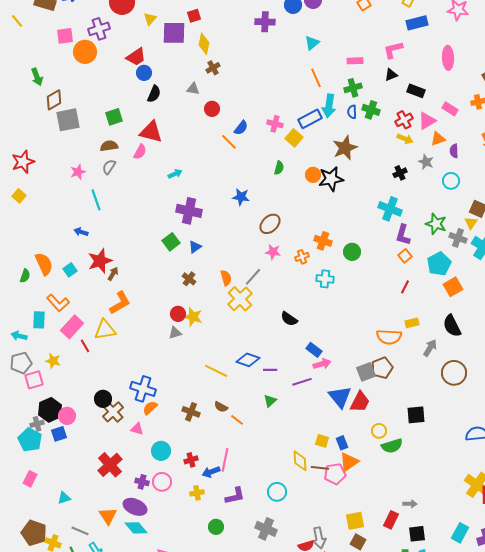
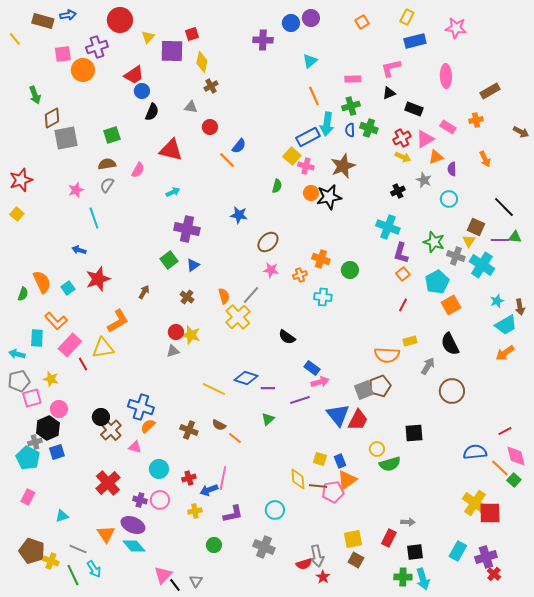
pink cross: (275, 124) -> (306, 166), moved
red triangle: (151, 132) -> (171, 150), moved
brown arrow: (113, 274) -> (144, 292), moved
pink circle: (67, 416) -> (59, 409), moved

